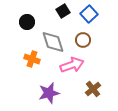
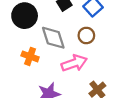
black circle: (27, 22) -> (25, 16), size x1.5

